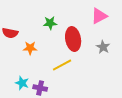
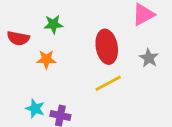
green star: (50, 23) -> (53, 24), moved
yellow line: (62, 65) -> (108, 83), moved

